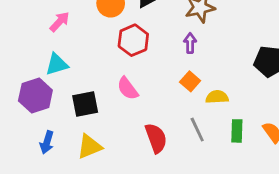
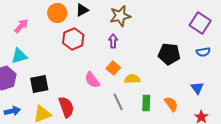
pink semicircle: (128, 88) -> (92, 80), moved
red semicircle: (156, 138) -> (66, 107), moved
blue arrow: (47, 142) -> (12, 111), turned -119

